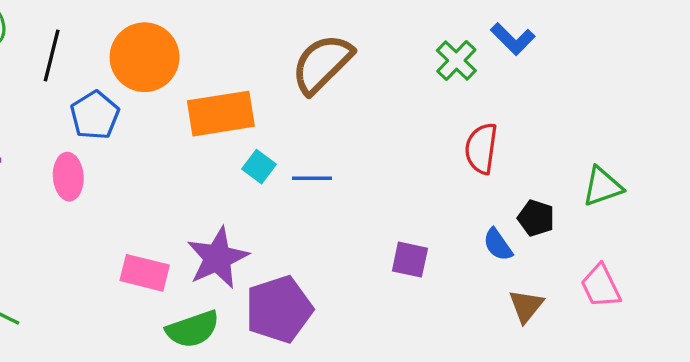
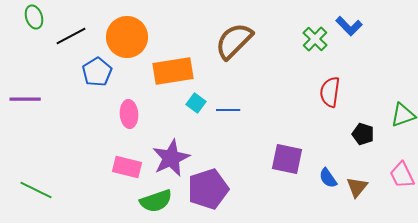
black line: (52, 56) -> (71, 36), turned 48
pink ellipse: (68, 177) -> (129, 114), moved
blue semicircle: (498, 245) -> (328, 178), moved
purple square: (410, 260) -> (287, 159), size x1.4

